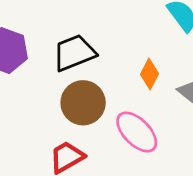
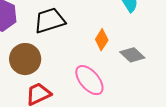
brown circle: (83, 103) -> (25, 59), moved

